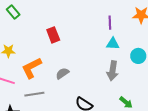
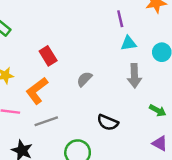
red rectangle: (53, 35) -> (48, 56), moved
gray semicircle: (62, 73) -> (84, 79), moved

